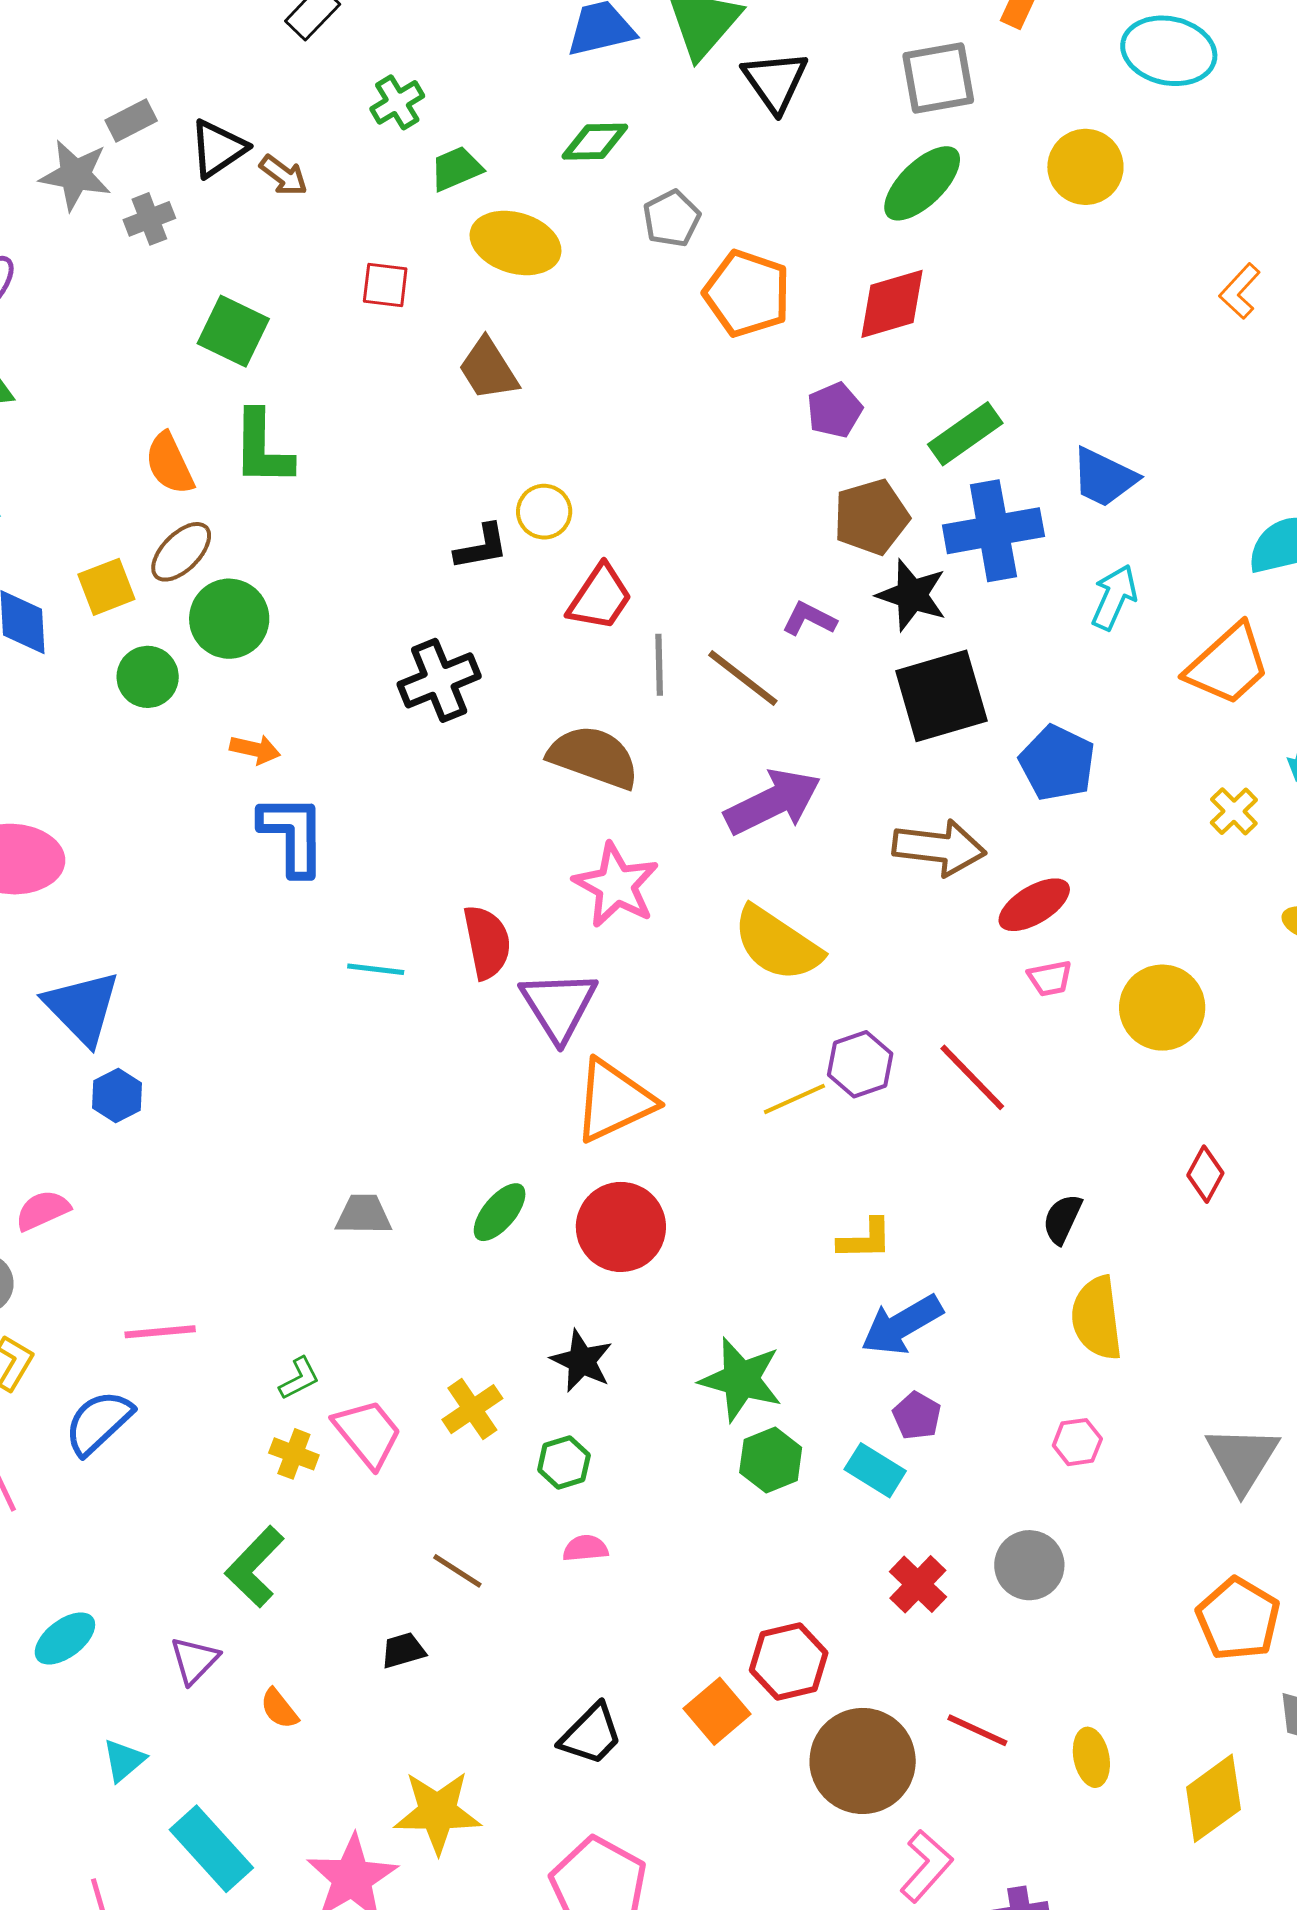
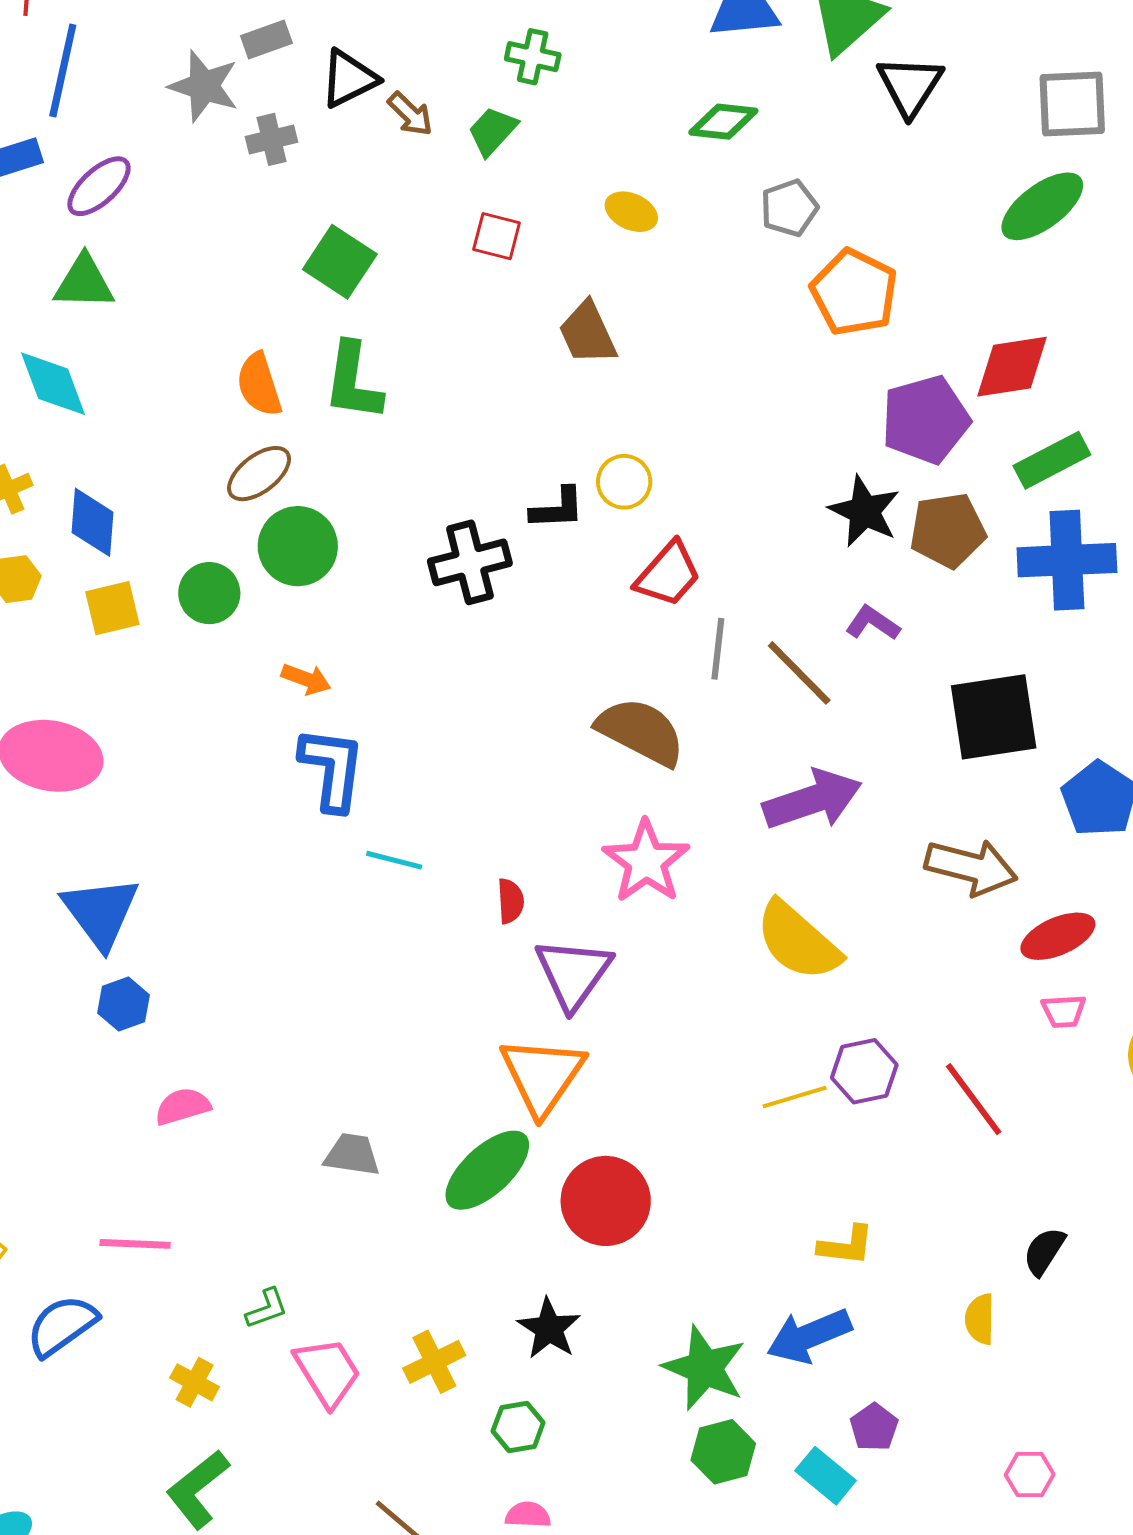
green cross: (397, 102) -> (533, 57), turned 36
green trapezoid: (456, 169) -> (492, 131), moved, turned -32
yellow ellipse: (516, 243) -> (631, 212), size x0.6
red diamond: (892, 304) -> (1012, 367), moved
purple pentagon: (835, 410) -> (925, 420), size x1.6
yellow square: (106, 587) -> (112, 608), moved
black star: (912, 595) -> (864, 511), moved
black cross: (439, 680) -> (470, 562), moved
red semicircle: (487, 942) -> (511, 901), size x0.6
cyan line: (376, 969) -> (394, 860), moved
orange triangle: (614, 1101) -> (542, 1076), moved, turned -38
pink semicircle: (43, 1210) -> (183, 1106), moved
green ellipse: (500, 1212) -> (487, 1170), size x1.5
yellow semicircle: (1097, 1318) -> (980, 1319), moved, size x0.6
blue arrow: (902, 1325) -> (809, 1336), moved
yellow cross: (294, 1454) -> (195, 1382), moved

